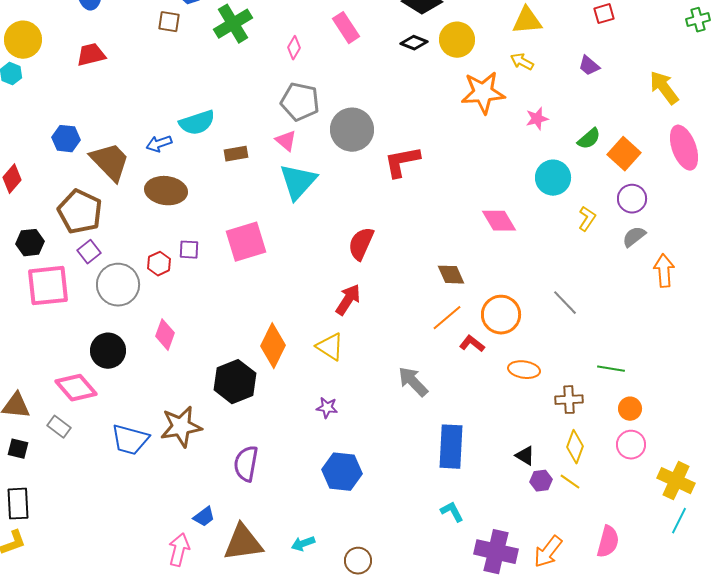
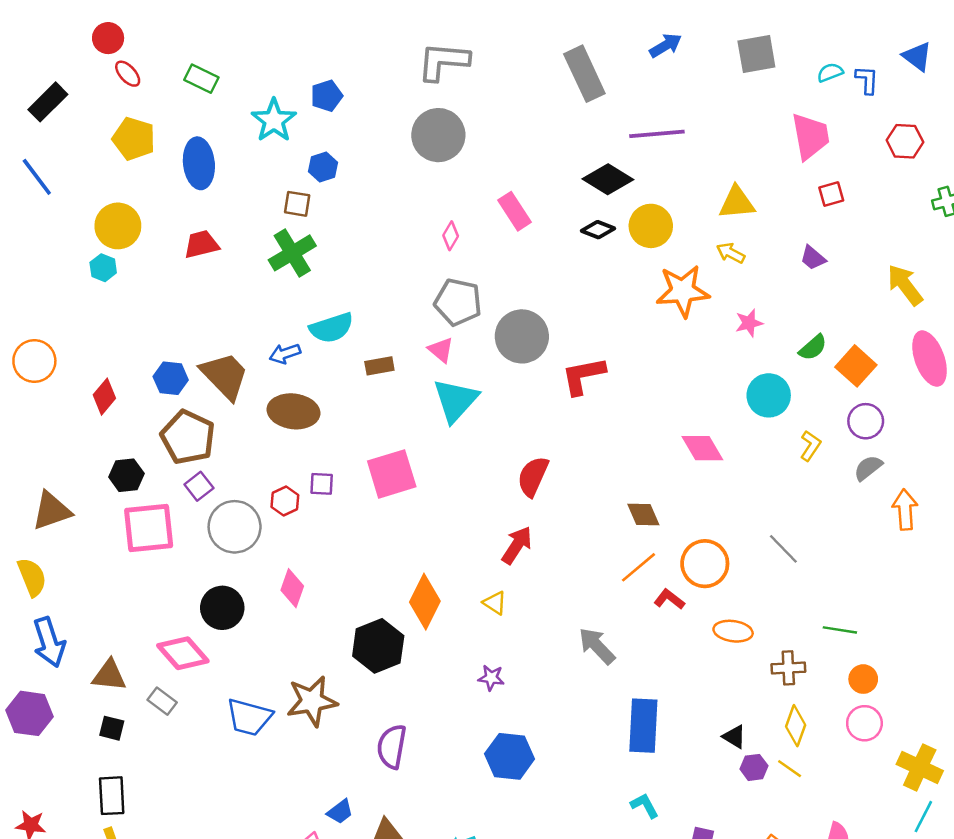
green cross: (233, 24) -> (292, 253), moved
blue hexagon: (66, 139) -> (171, 378), moved
yellow triangle: (330, 347) -> (495, 603), size x0.7

